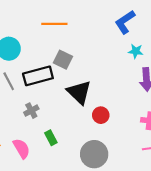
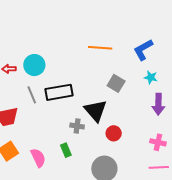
orange line: (54, 24) -> (100, 48), moved
gray square: (63, 60) -> (116, 83), moved
gray cross: (31, 111) -> (77, 126), moved, turned 32

